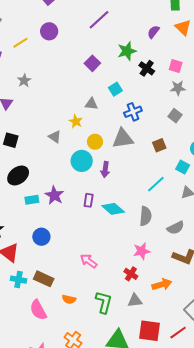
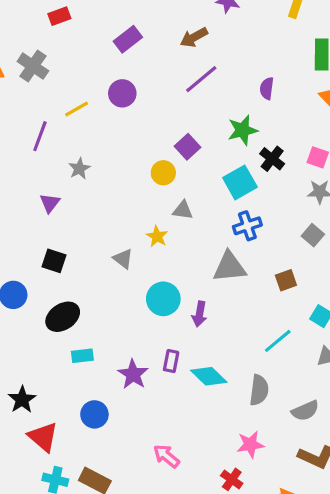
purple semicircle: (153, 32) -> (267, 88), moved, turned -32
cyan square: (115, 89) -> (240, 182), moved, size x1.5
yellow circle: (95, 142) -> (163, 173), moved
purple star: (54, 195) -> (133, 374), moved

